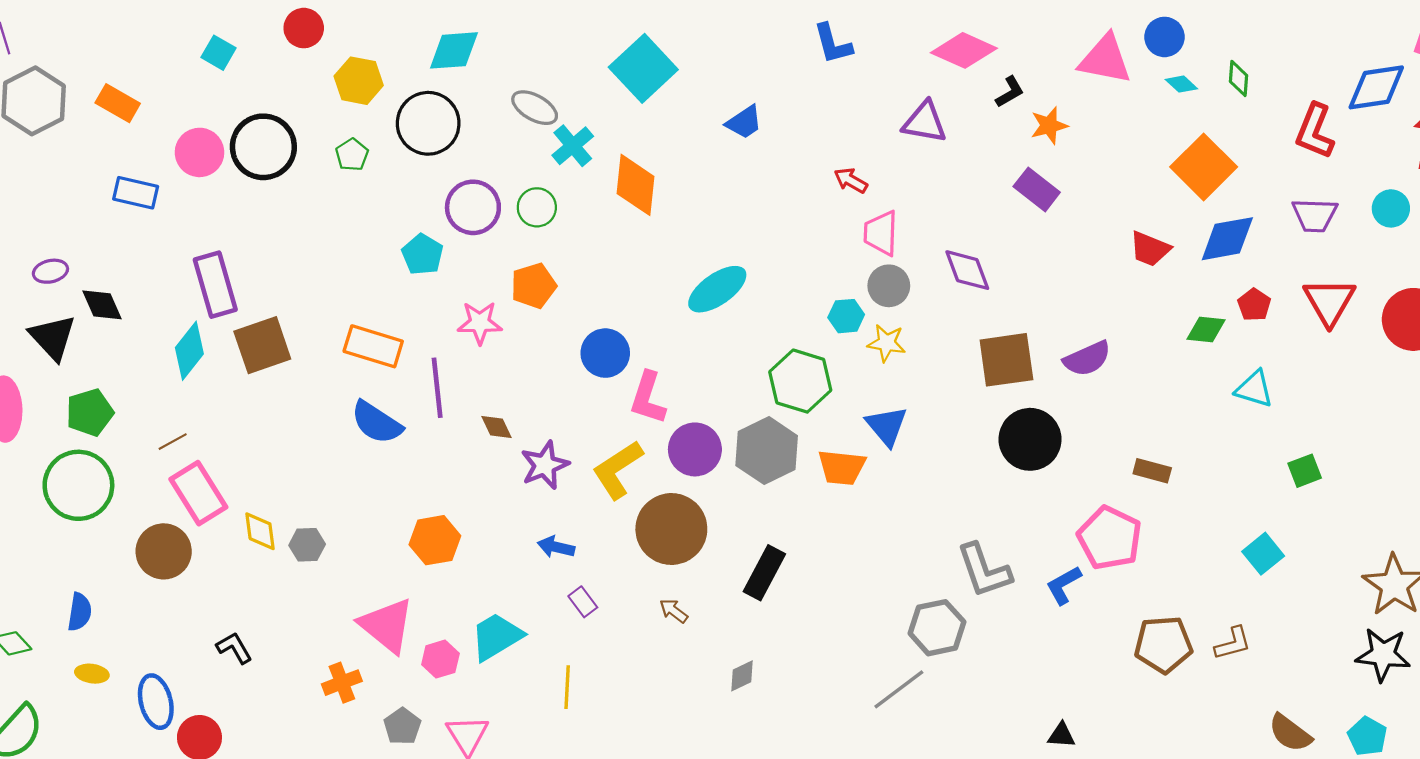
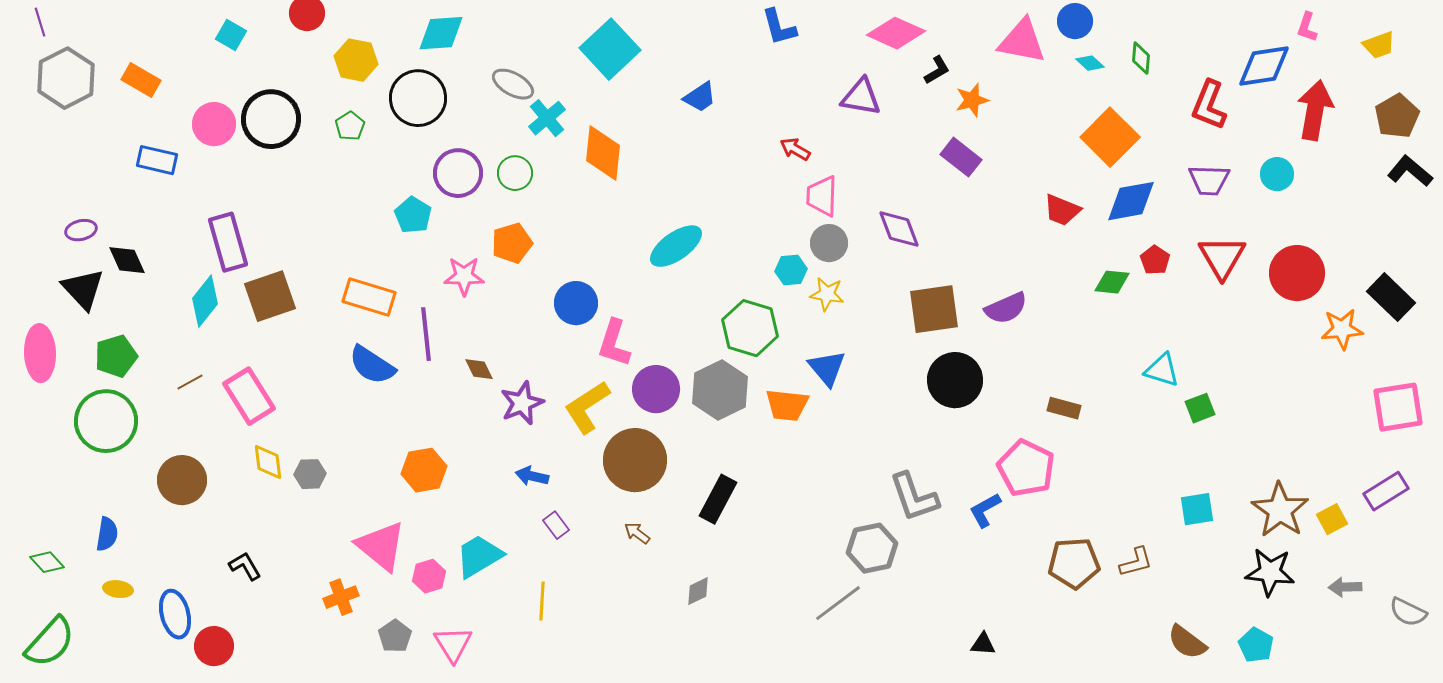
cyan triangle: (1254, 389) -> (1162, 370), moved
pink rectangle: (198, 493) -> (249, 396), moved
cyan square: (1263, 554) -> (1197, 509), moved, turned 30

